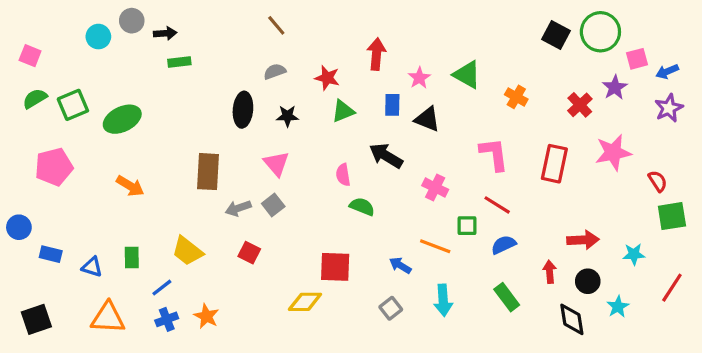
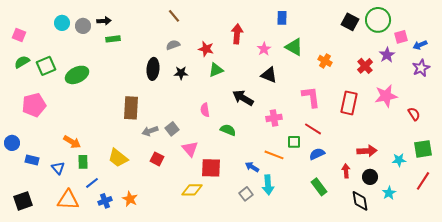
gray circle: (132, 21) -> (83, 26), moved
blue rectangle: (392, 105) -> (282, 18), moved
pink triangle: (276, 164) -> (190, 149), moved
pink semicircle: (343, 175) -> (205, 110), moved
orange arrow: (130, 186) -> (72, 142), moved
pink cross: (435, 187) -> (274, 118), turned -35
green square: (672, 216) -> (423, 149), moved
blue triangle: (92, 267) -> (58, 168), turned 32
blue line: (162, 288) -> (92, 183), moved
cyan arrow: (443, 300) -> (268, 185), moved

